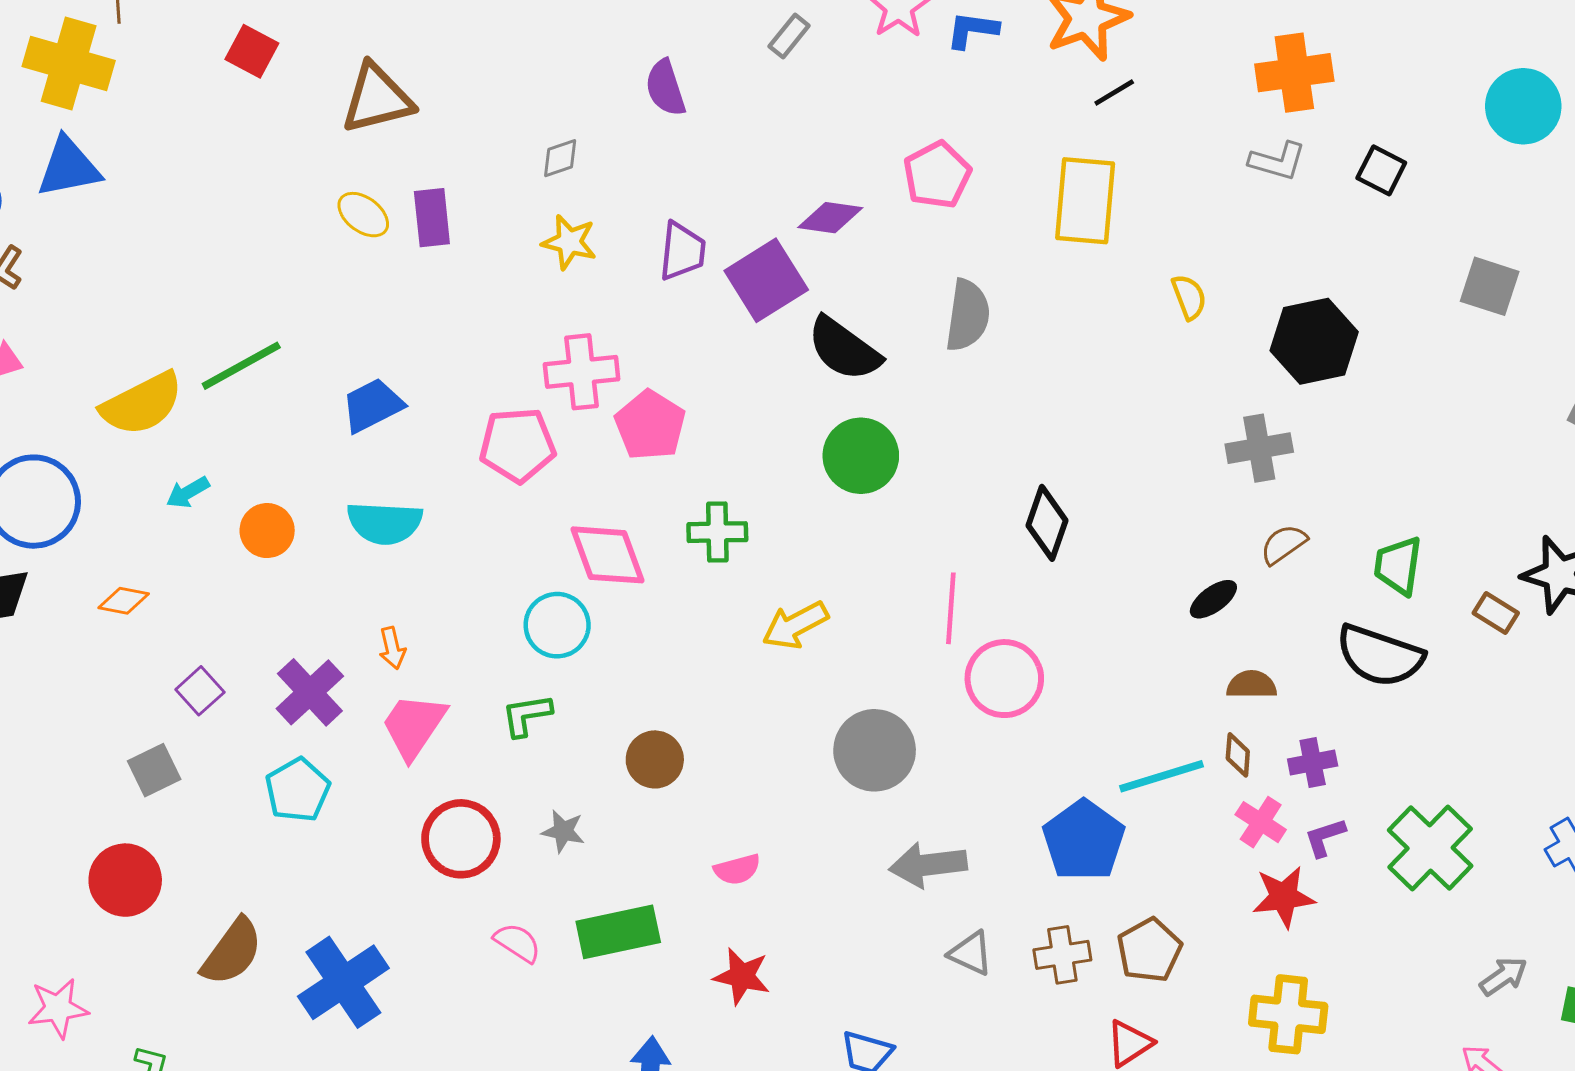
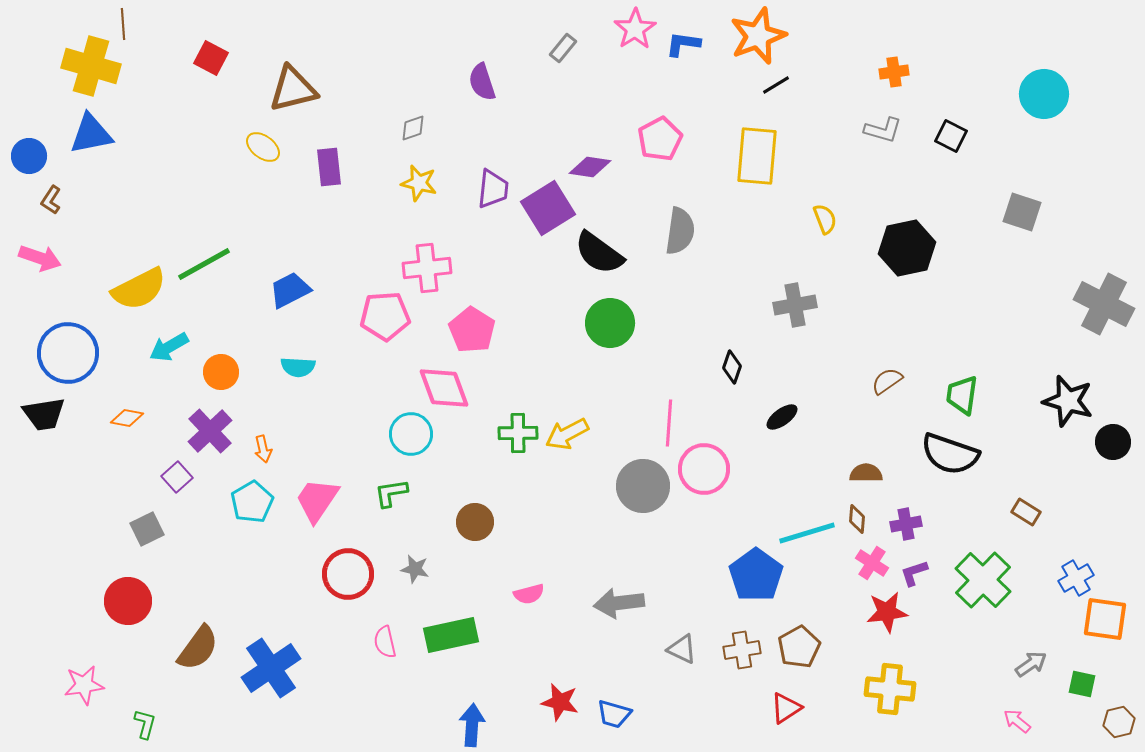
orange cross: (1294, 73) -> (894, 72), size x0.6
yellow ellipse: (363, 215) -> (263, 147), moved
pink pentagon: (650, 425) -> (472, 330), moved
gray cross: (1259, 448) -> (795, 305), moved
cyan arrow: (188, 492) -> (169, 347), size x1.4
cyan semicircle: (385, 523) -> (298, 367), size x0.7
black diamond: (1047, 523) -> (732, 367), size x0.7
green cross: (717, 532) -> (518, 433), moved
black ellipse: (1213, 599) -> (782, 417), moved
brown rectangle: (1496, 613) -> (1026, 512), moved
orange arrow: (392, 648) -> (263, 449), moved
purple cross: (310, 692) -> (210, 431), moved
gray circle: (875, 750) -> (643, 486), moved
cyan pentagon: (298, 790) -> (252, 502), moved
gray arrow: (928, 865) -> (619, 603), moved
pink semicircle: (517, 943) -> (385, 642), turned -136
red star: (742, 976) -> (560, 702), moved

